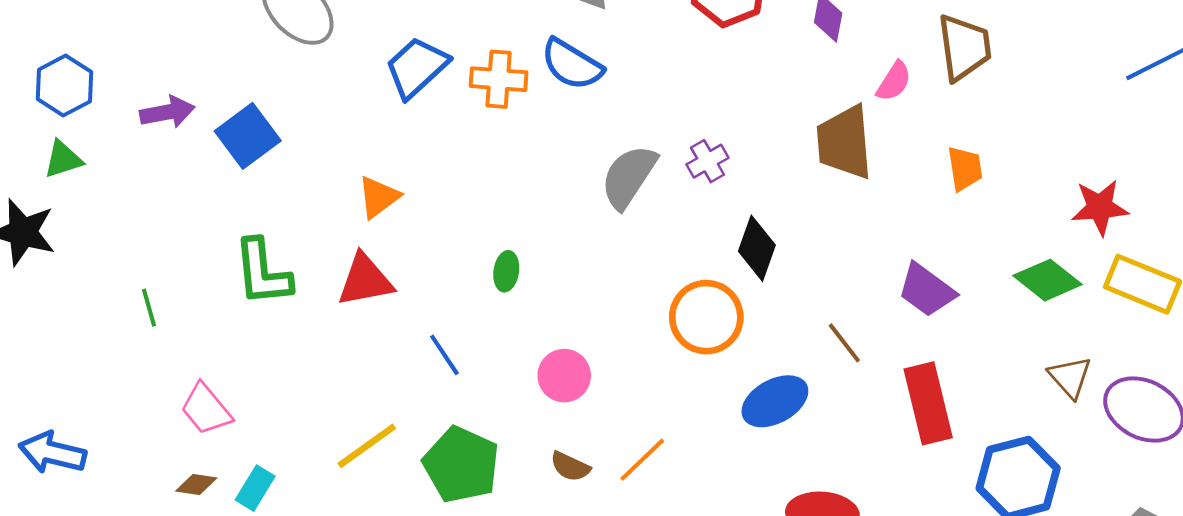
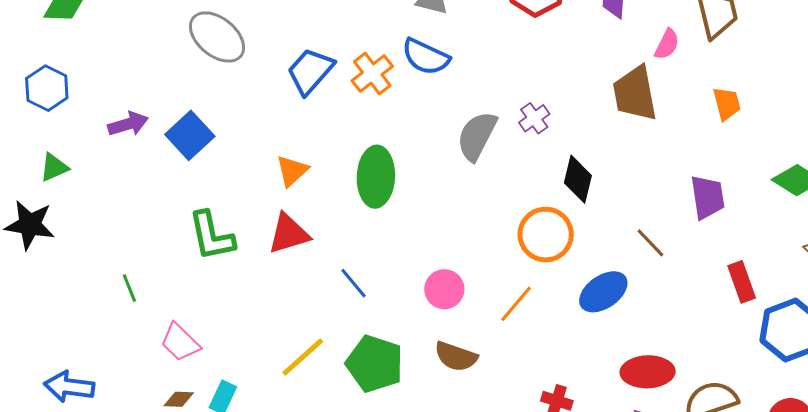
orange cross: (499, 79) -> (372, 74), turned -36
blue hexagon: (64, 85) -> (47, 88), moved
green ellipse: (506, 271) -> (376, 177), moved, size x2.0
purple trapezoid: (926, 290) -> (708, 197), turned -129
green line: (149, 308) -> (129, 288), moved
red rectangle: (928, 403) -> (742, 282), moved, size x0.7
orange line: (642, 460) -> (516, 304), moved
brown semicircle: (570, 467) -> (456, 356), size x1.4

